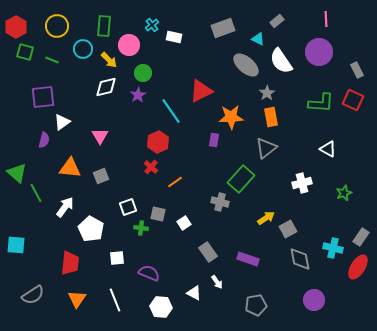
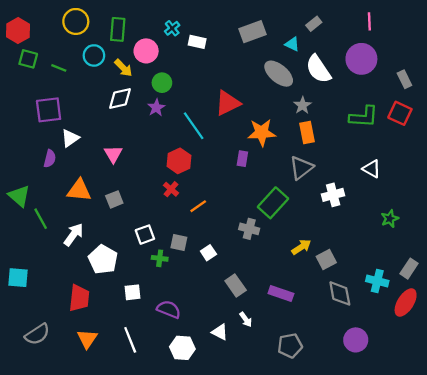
yellow circle: (57, 26) -> (76, 21), moved
white cross: (302, 183) -> (333, 195), moved

